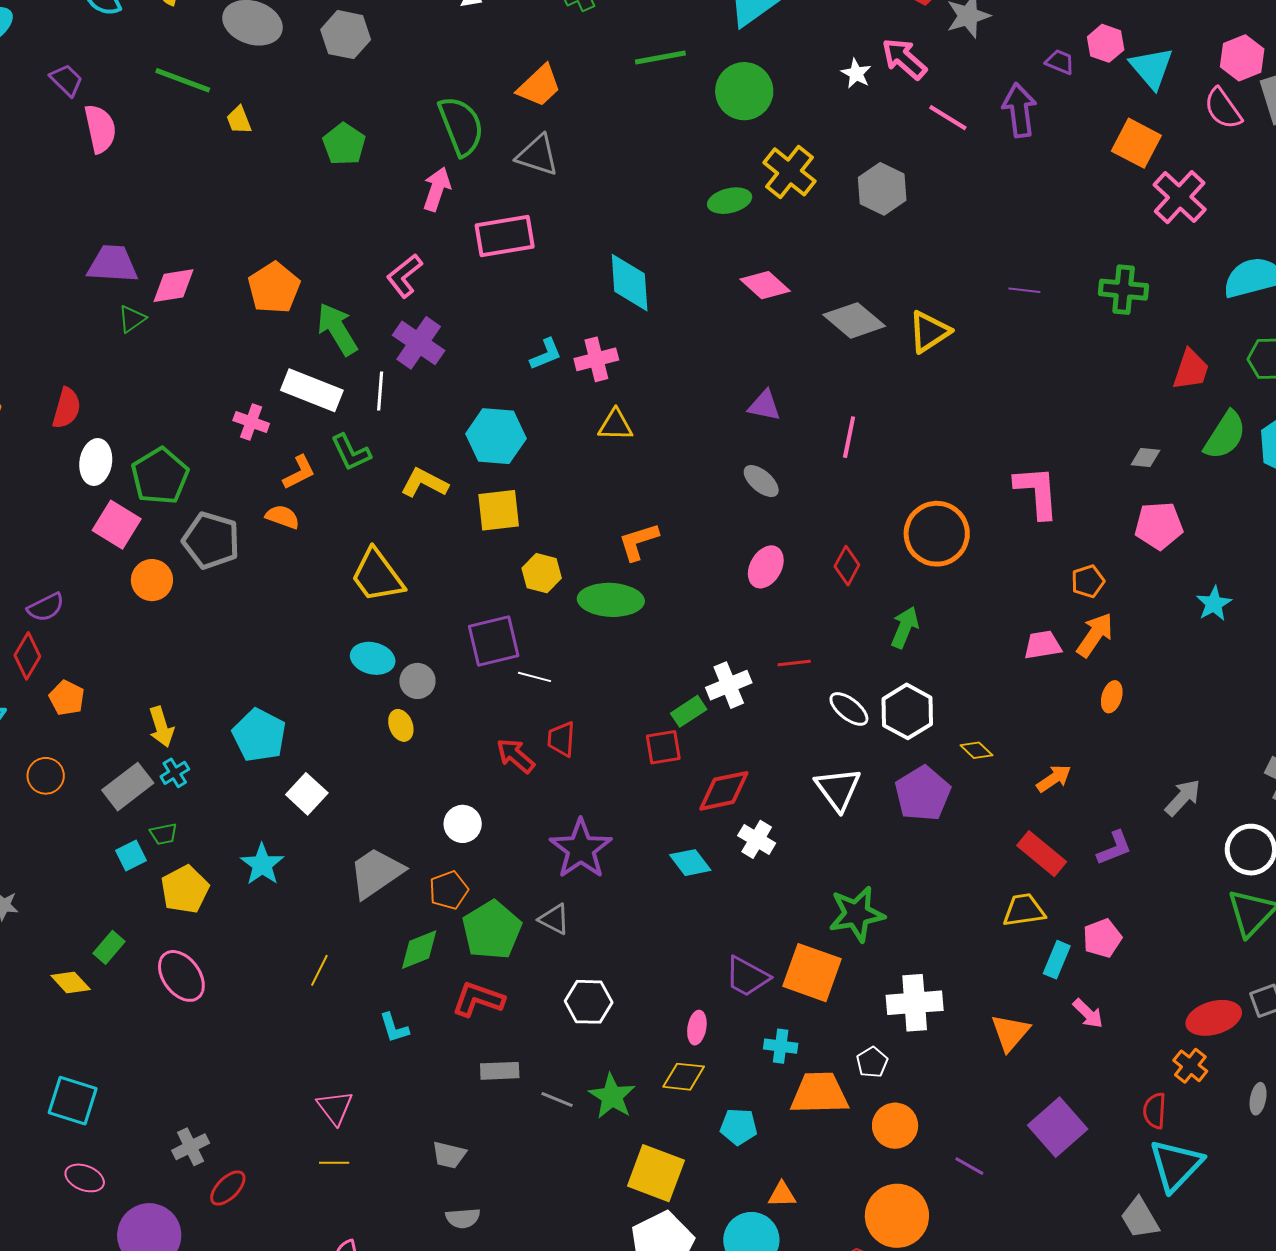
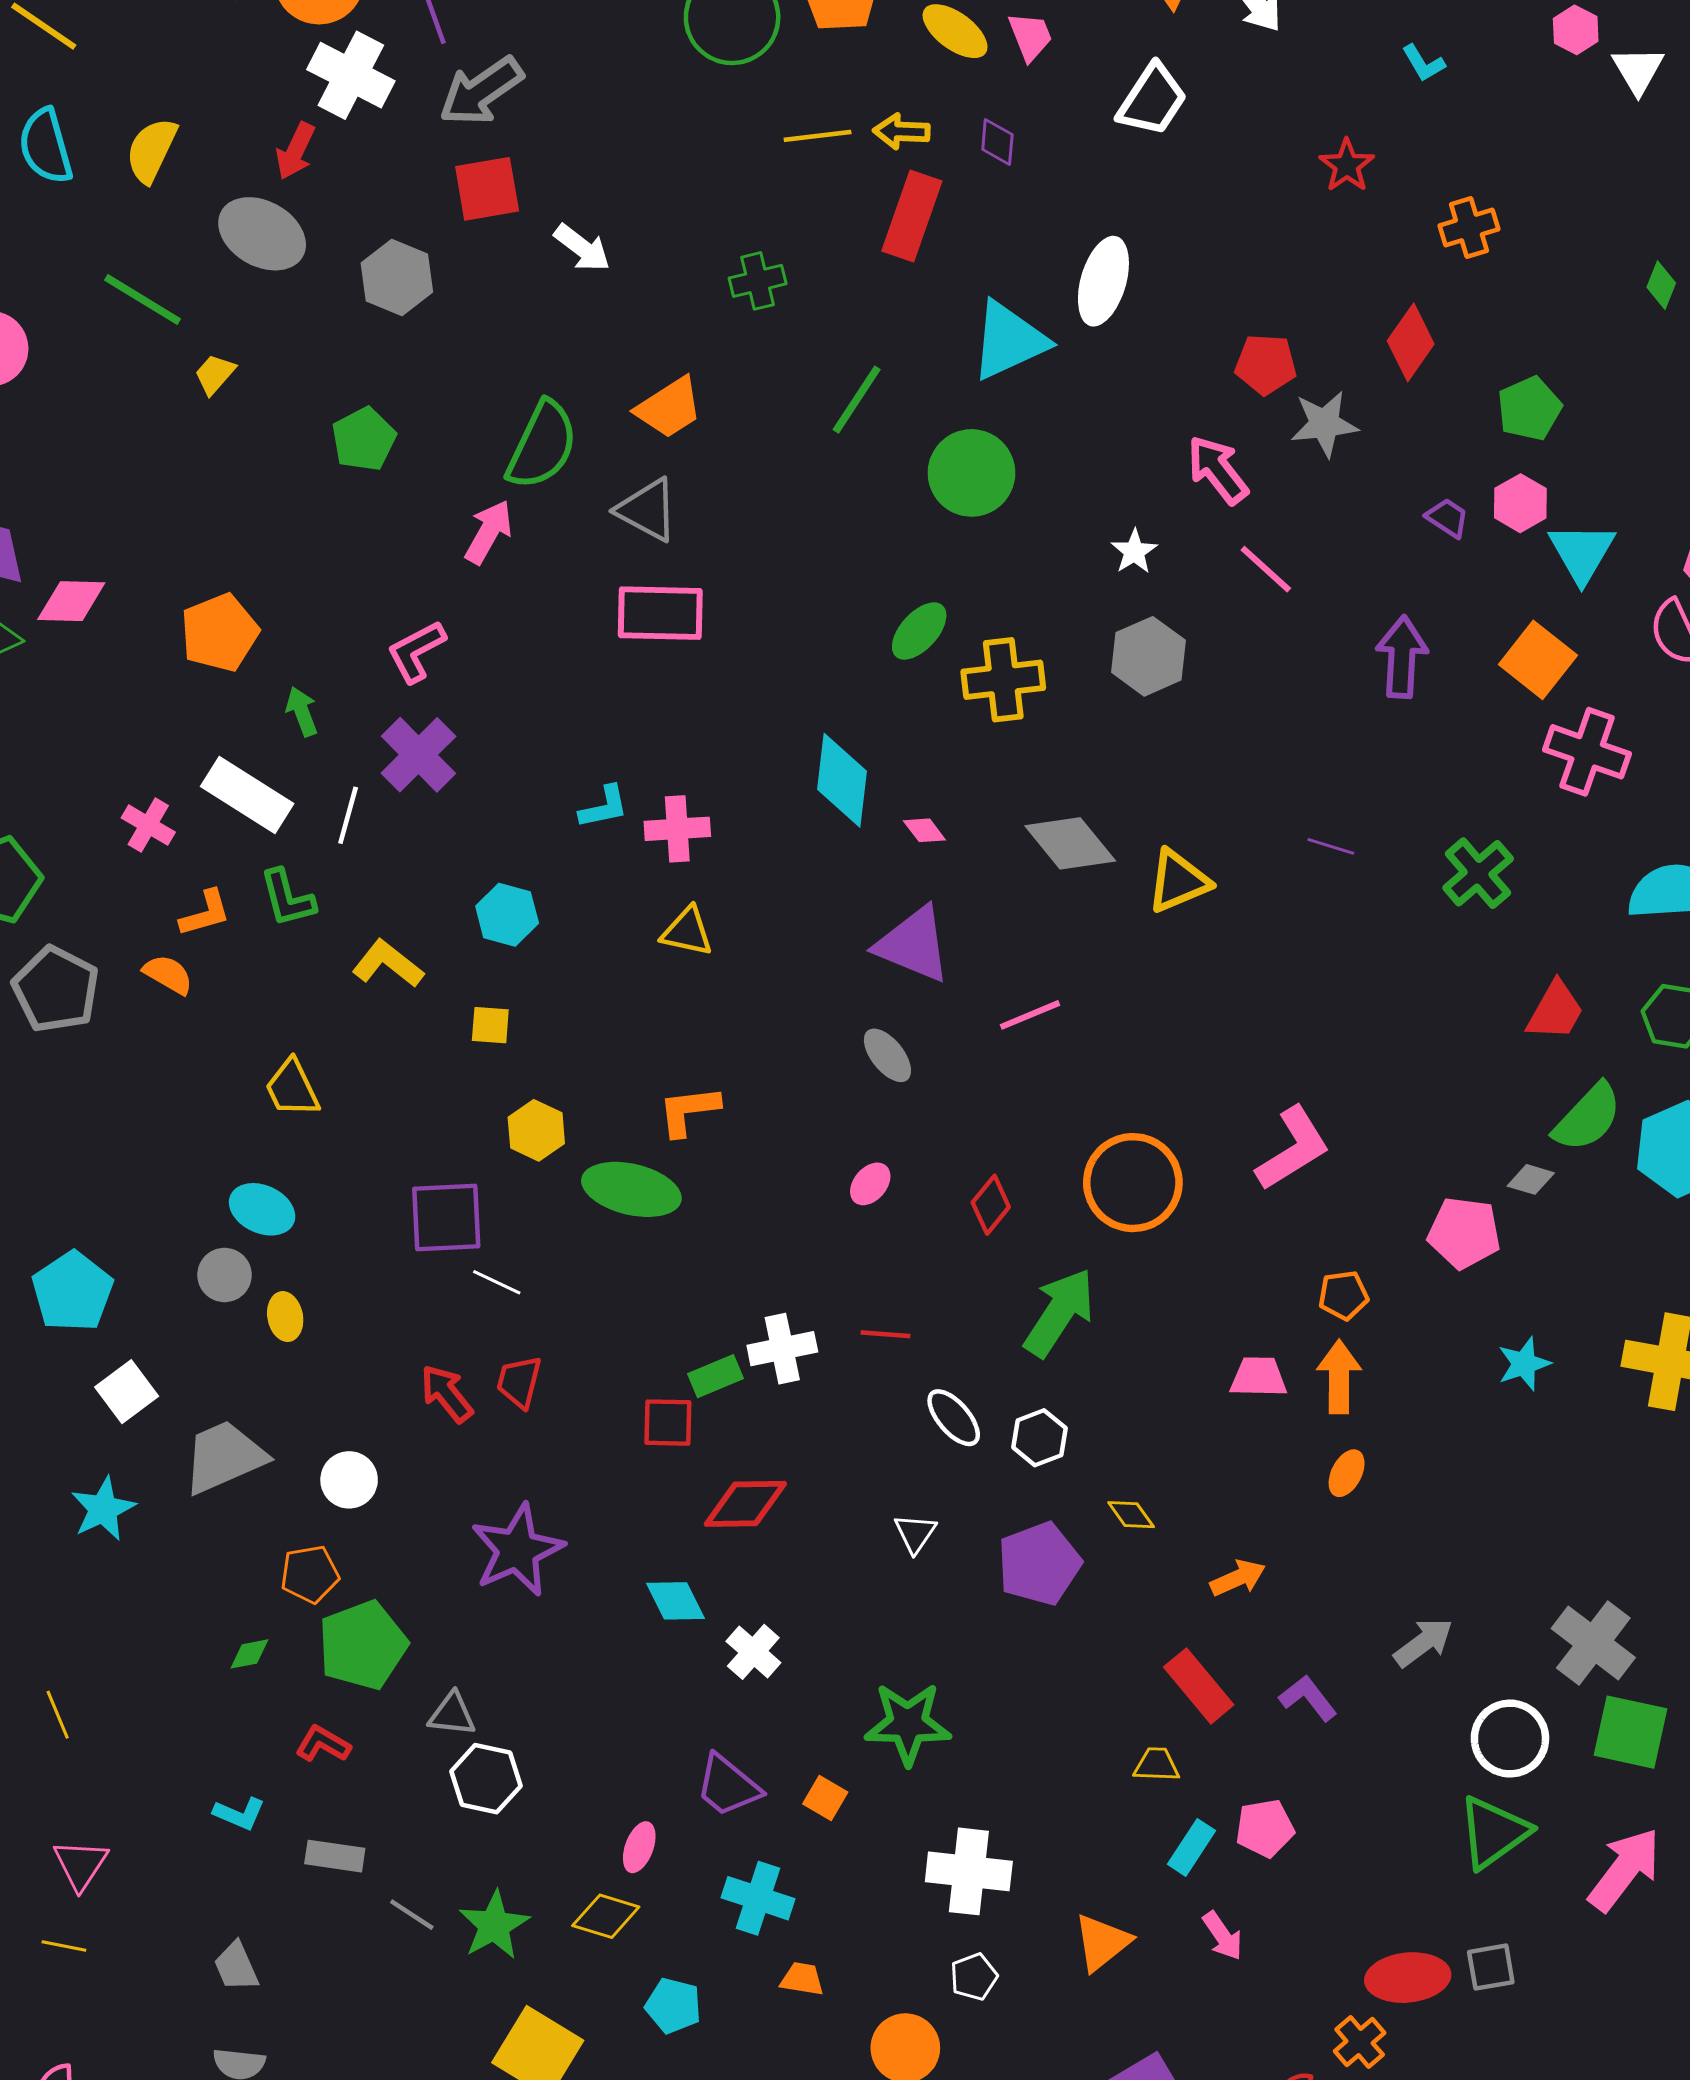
green line: (660, 57) -> (857, 400), turned -57
white star: (856, 74) -> (1134, 552), moved
purple arrow: (1019, 110) -> (1402, 657), moved
yellow trapezoid: (239, 120) -> (215, 374), turned 52
green semicircle: (461, 126) -> (542, 445), turned 36
yellow cross: (790, 172) -> (1003, 680), moved, turned 34
pink cross: (1180, 197) -> (1587, 752), turned -34
green ellipse: (730, 201) -> (919, 631), turned -45
pink rectangle: (505, 236) -> (660, 613), moved
cyan diamond: (630, 283) -> (842, 780), moved
pink diamond: (765, 285) -> (924, 830), moved, size x0.6
green cross: (1124, 290) -> (1478, 873), turned 33
green arrow: (337, 329) -> (302, 712), size x0.6
purple triangle: (764, 406) -> (913, 944), size x1.6
cyan hexagon: (496, 436) -> (507, 915), size x0.7
pink line: (849, 437) -> (1030, 1015), turned 45
gray diamond: (1145, 457) -> (1531, 1179), moved
pink L-shape: (1037, 492) -> (1293, 1149), turned 52
yellow square: (499, 510) -> (490, 1025), size x0.6
pink ellipse: (766, 567) -> (870, 1184), size x0.7
yellow trapezoid: (377, 576) -> (292, 1088), size x0.7
green arrow: (905, 627) -> (1059, 1313), size x1.5
orange arrow: (1095, 635) -> (1339, 1377), turned -45
gray circle: (417, 681) -> (224, 1275), moved
white hexagon: (907, 711) -> (1039, 1438), size x0.7
white triangle: (838, 789) -> (915, 1533), size x0.6
white cross: (757, 839) -> (753, 1652), moved
purple L-shape: (1114, 848) -> (1308, 1698), turned -117
cyan star: (262, 864) -> (103, 1509), moved
gray trapezoid: (376, 873) -> (224, 1457), moved
yellow trapezoid: (1024, 910) -> (1157, 1765), size x0.7
gray triangle: (554, 919) -> (452, 1714), moved, turned -32
green diamond: (419, 950) -> (249, 1654), size x0.6
yellow line: (319, 970) -> (58, 1715), moved, turned -60
orange square: (812, 973) -> (825, 1798), size x0.5
red L-shape: (478, 999) -> (323, 1744), size x0.7
cyan L-shape: (394, 1028) -> (239, 1814), moved, turned -60
cyan cross: (781, 1046) -> (758, 1898), size x1.4
white pentagon: (872, 1062) -> (974, 1977), moved
orange trapezoid: (819, 1093) -> (802, 1979), size x0.5
gray trapezoid: (449, 1155) -> (236, 1967), turned 42

